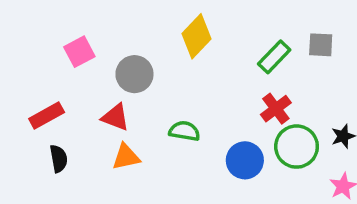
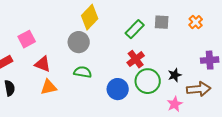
pink square: (79, 52) -> (27, 39), moved
gray circle: (134, 74) -> (79, 42), moved

